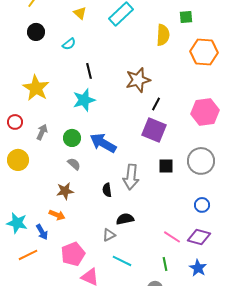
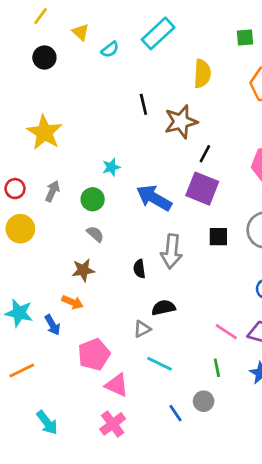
yellow triangle: (80, 13) -> (81, 32), moved
yellow semicircle: (163, 35) -> (202, 74), moved
cyan semicircle: (69, 44) -> (110, 49), moved
black line: (89, 71) -> (143, 104), moved
cyan star: (84, 100) -> (111, 167), moved, size x0.6
red circle: (15, 122) -> (15, 189), moved
blue arrow: (103, 143) -> (154, 198), moved
orange line: (28, 255) -> (22, 370), moved

